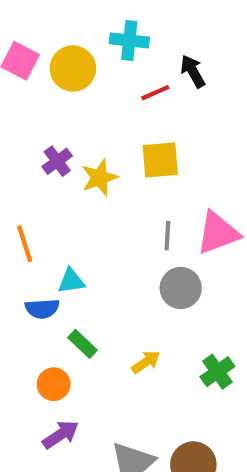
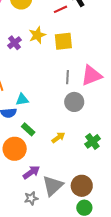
yellow star: (99, 178) -> (37, 35), moved
orange circle: (54, 384) -> (15, 149), size x1.5
purple arrow: (61, 435) -> (31, 172), moved

